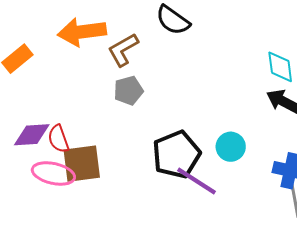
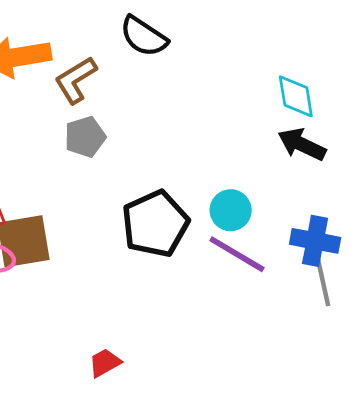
purple line: (197, 181) -> (237, 254), moved

